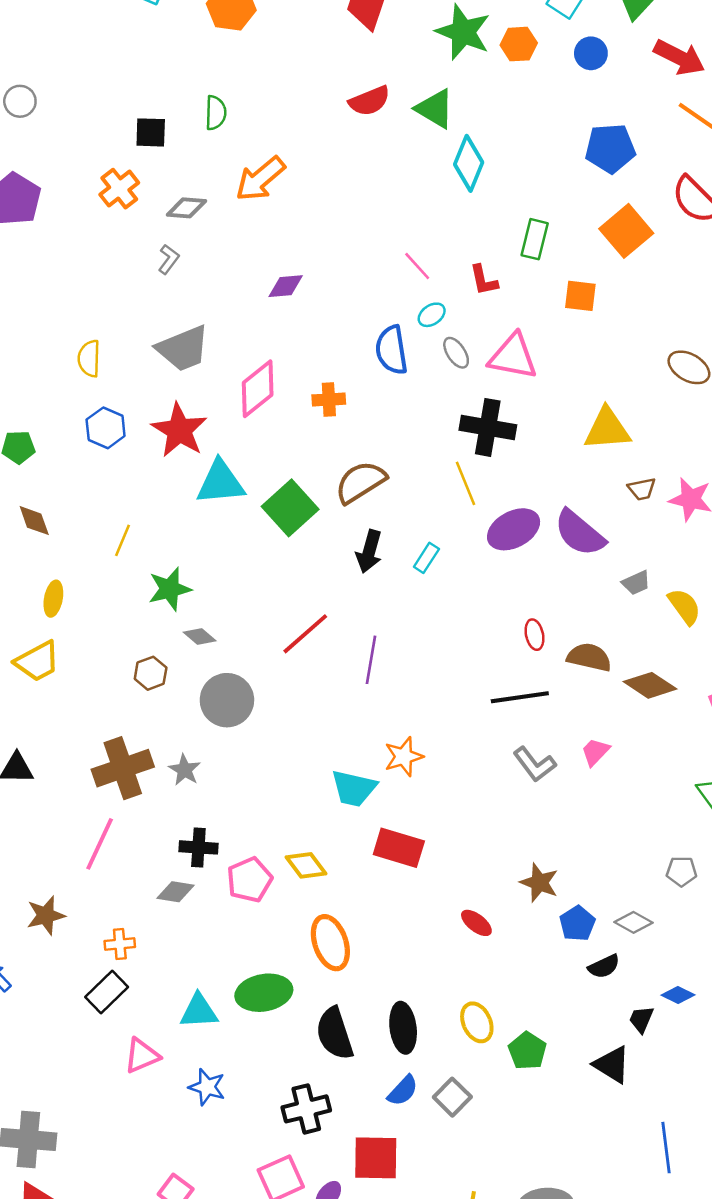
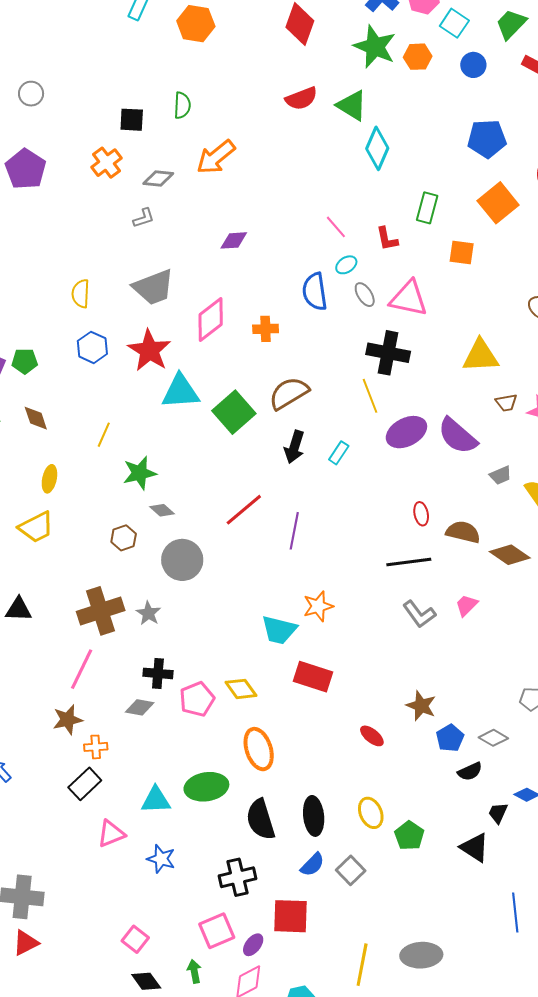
gray L-shape: (169, 259) -> (144, 218), turned 35
brown star: (46, 915) -> (68, 720), moved

